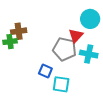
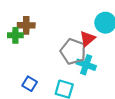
cyan cross: (89, 54) -> (86, 65), moved
blue square: (45, 71) -> (30, 84), moved

